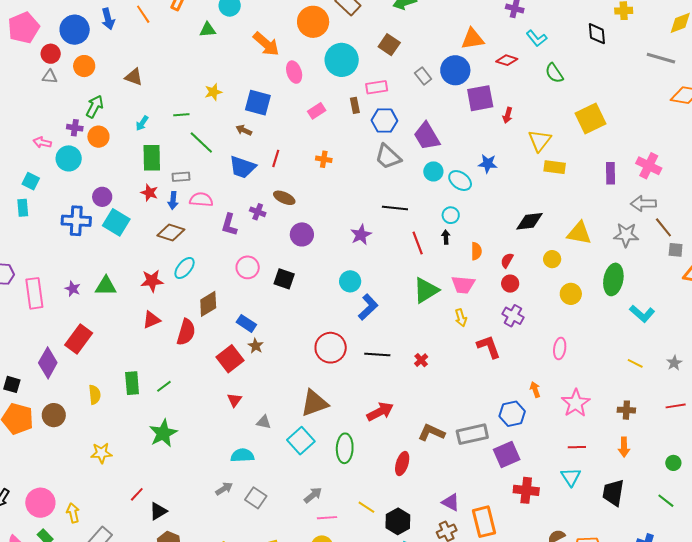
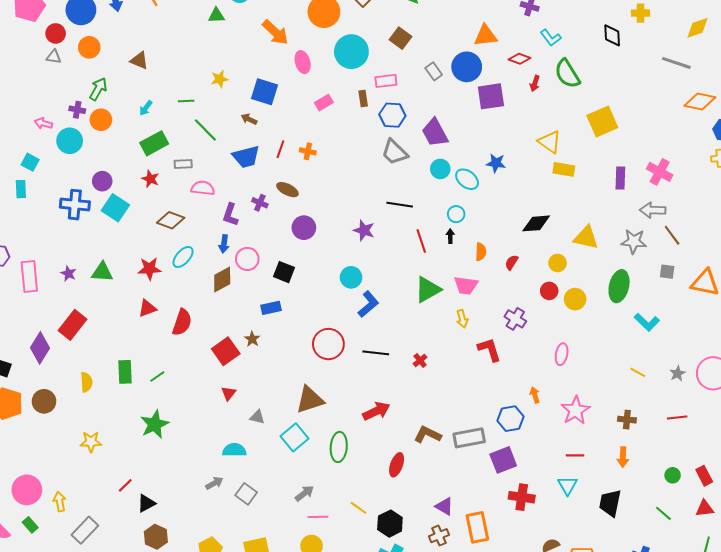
green semicircle: (554, 73) -> (567, 74), size x1.4
red arrow: (508, 115) -> (535, 83), moved
yellow triangle: (540, 141) -> (550, 142), turned -35
green rectangle: (152, 158) -> (154, 143), turned 60
orange cross: (324, 159) -> (308, 151), moved
blue trapezoid: (242, 167) -> (246, 157), turned -36
blue arrow: (173, 201) -> (224, 244), moved
purple star: (361, 235) -> (364, 230), turned -30
gray square: (676, 250) -> (667, 272), moved
red circle: (510, 284) -> (549, 291), moved
brown diamond: (208, 304) -> (222, 279), moved
blue rectangle: (246, 323) -> (271, 308), moved, turned -48

